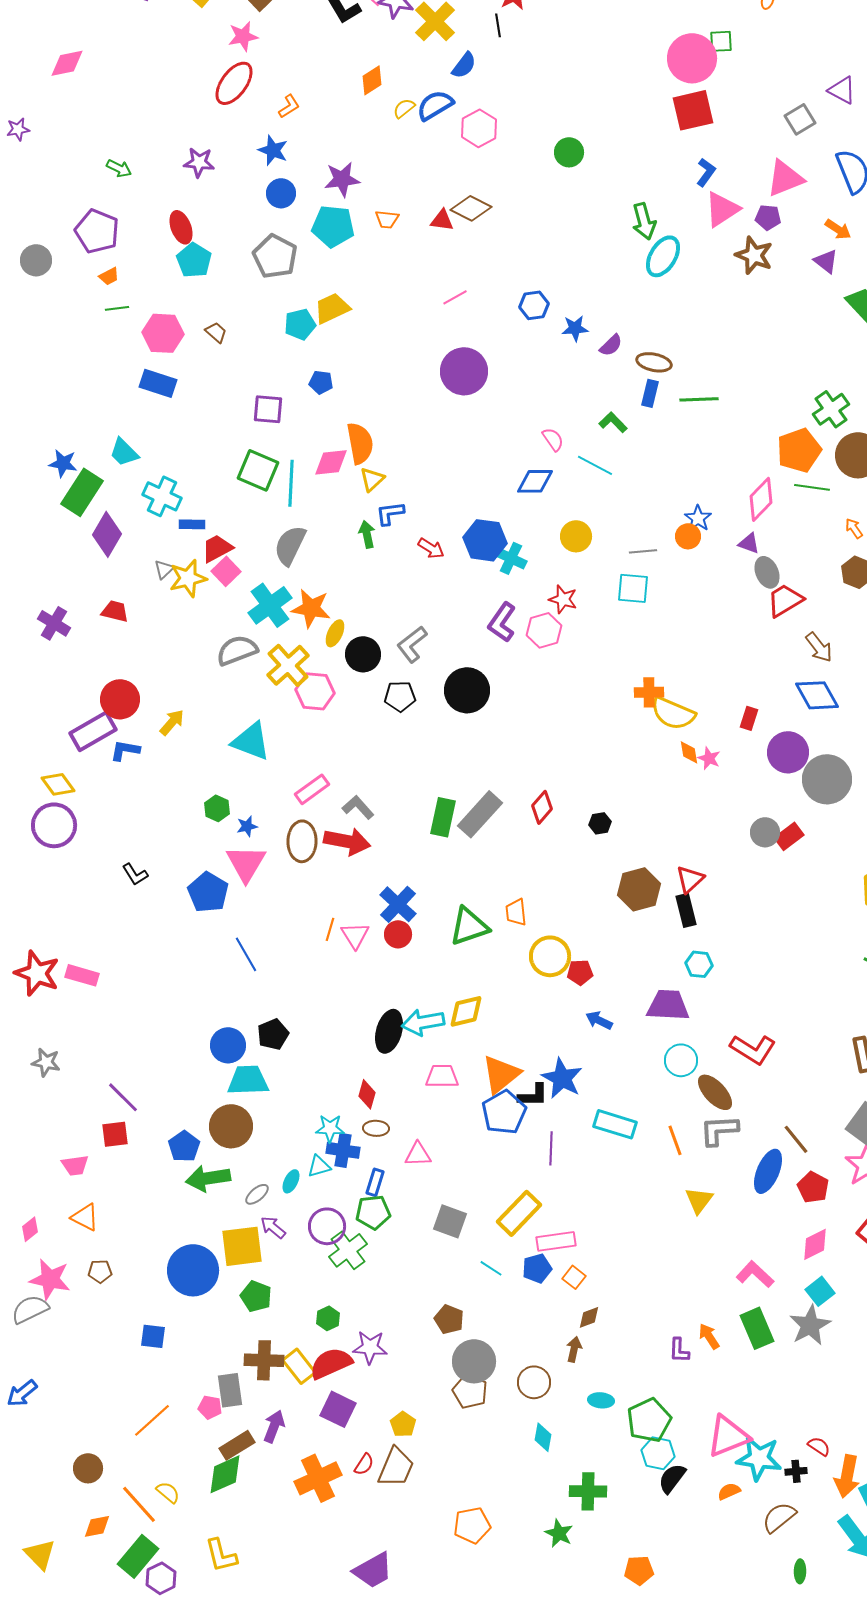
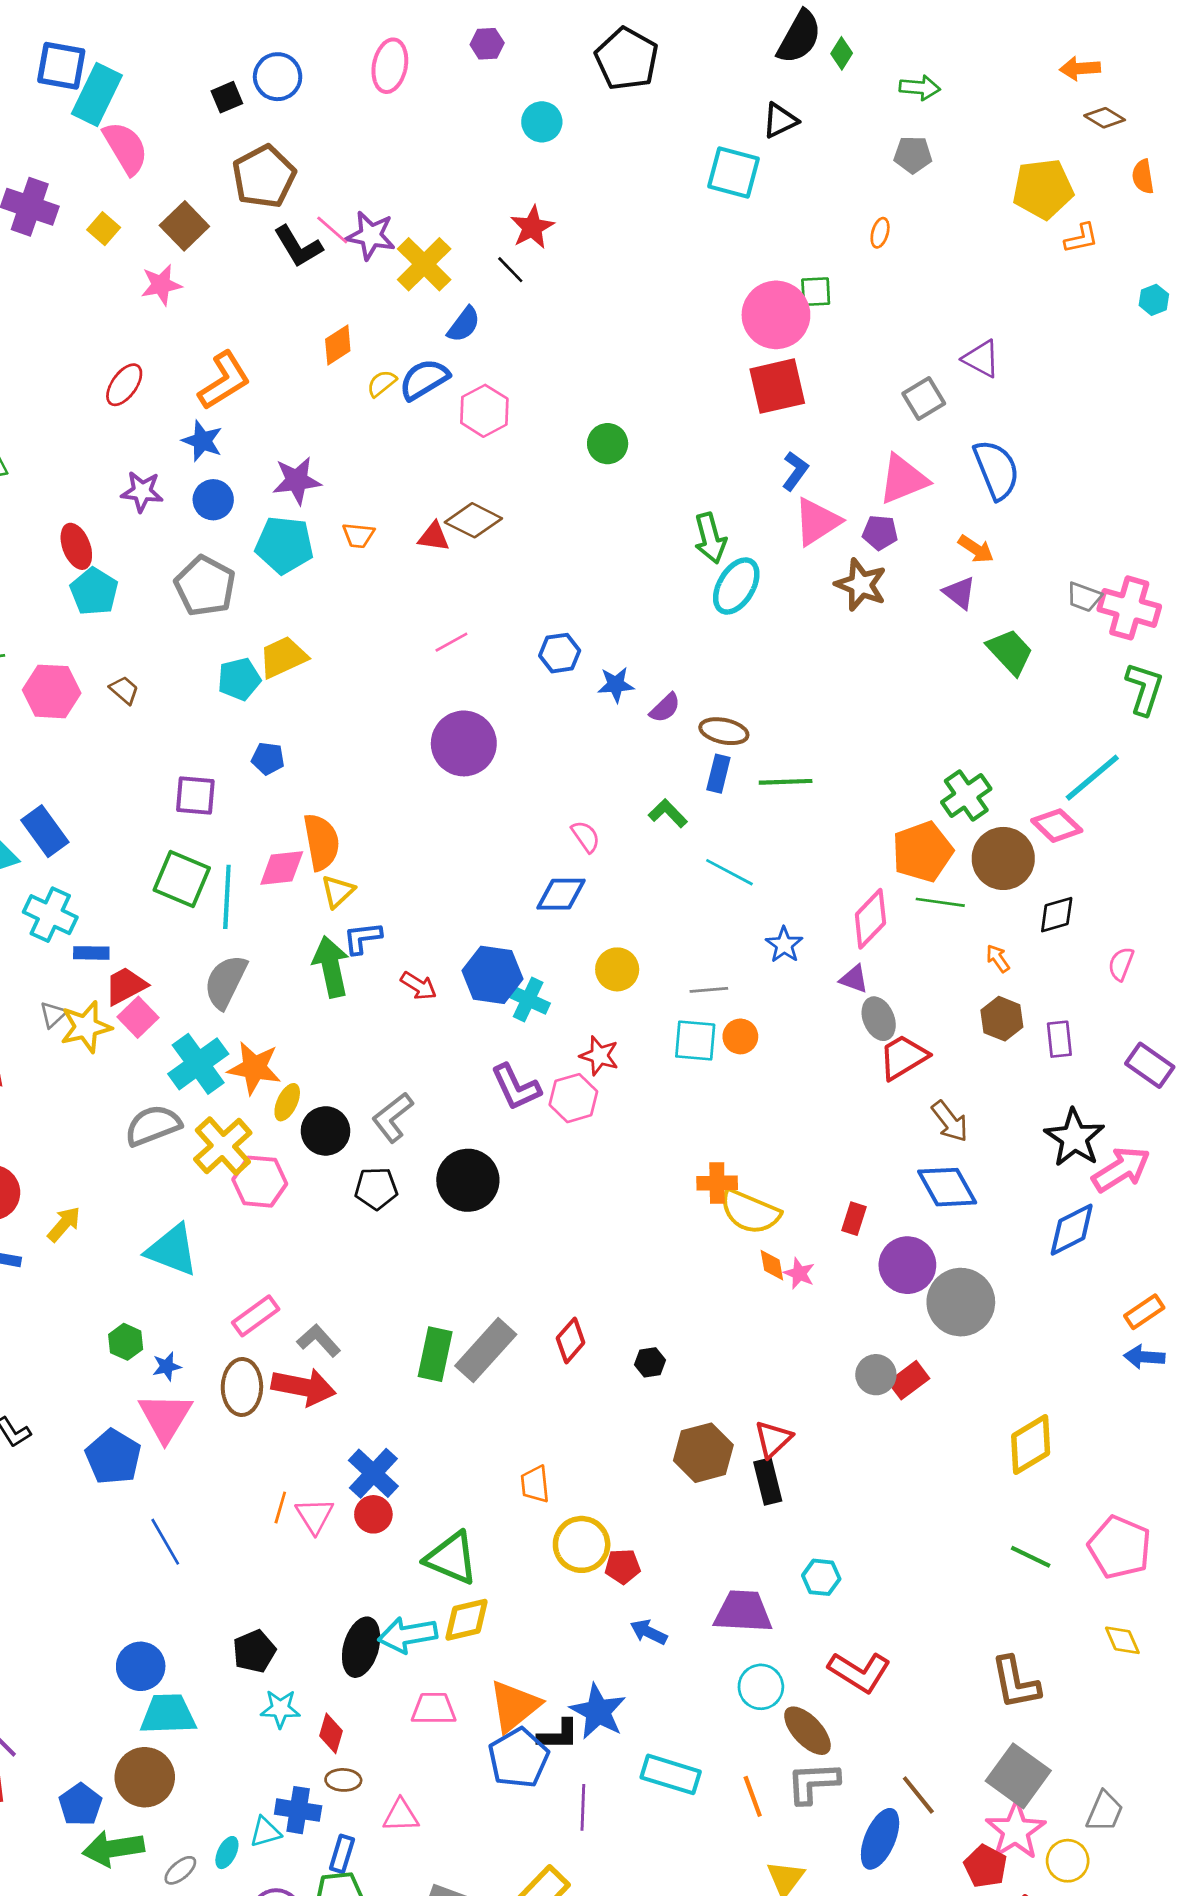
black line: (498, 25) -> (510, 270), turned -35
red ellipse: (234, 83) -> (124, 385), moved, size x0.7
orange L-shape: (289, 106) -> (224, 381), size x1.8
purple star: (199, 162) -> (142, 492), moved
blue rectangle: (158, 383) -> (45, 831), moved, turned 36
cyan line: (595, 465) -> (729, 872), moved
green arrow: (367, 534) -> (331, 967), size x1.6
orange circle: (688, 536) -> (740, 1036), moved
purple L-shape: (502, 622) -> (516, 1087), turned -60
green triangle: (469, 926) -> (451, 1558), moved, turned 42
cyan hexagon: (699, 964) -> (821, 1577), moved
black pentagon: (273, 1034) -> (254, 1651), moved
cyan star: (330, 1128) -> (280, 1709), moved
red pentagon: (813, 1187) -> (985, 1866), moved

